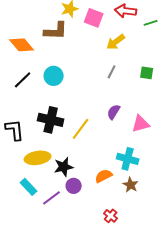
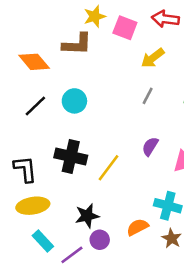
yellow ellipse: (38, 158) -> (33, 206), moved

